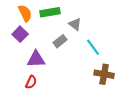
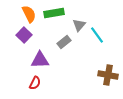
gray triangle: (75, 24) -> (79, 25), turned 32
cyan line: (93, 47) -> (97, 35), moved

